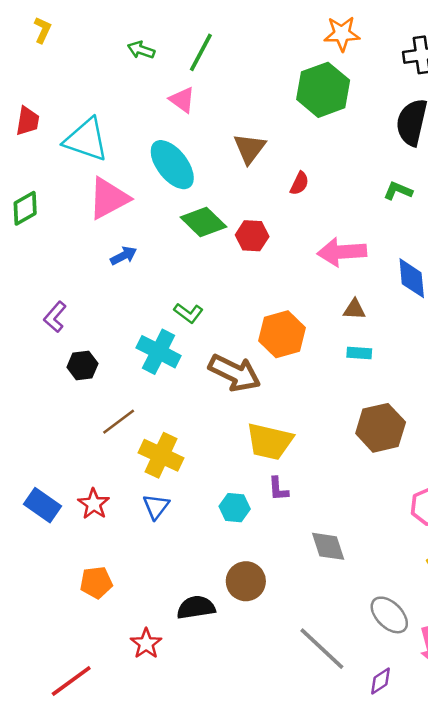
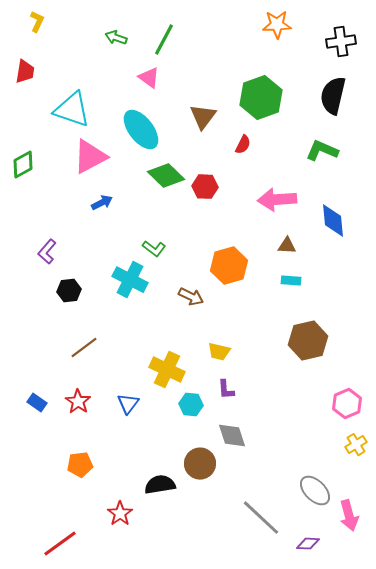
green hexagon: (323, 90) -> (261, 98), moved
red trapezoid: (28, 121) -> (25, 72), moved
green L-shape: (398, 191) -> (322, 151), size x1.4
brown arrow: (235, 373) -> (191, 297), size x0.6
brown line: (119, 422) -> (84, 348), moved
yellow trapezoid: (270, 442) -> (219, 352), size x0.6
yellow cross: (161, 455) -> (167, 370), moved
blue rectangle: (43, 505) -> (37, 403), size x0.7
gray diamond: (328, 546) -> (232, 436), moved
purple diamond: (381, 681) -> (308, 544), turned 35

